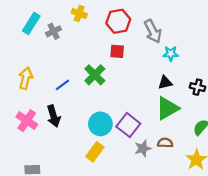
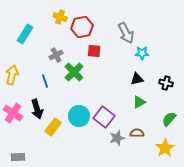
red hexagon: (118, 21) -> (82, 27), moved
cyan rectangle: (31, 23) -> (25, 34), moved
gray cross: (54, 31) -> (56, 55), moved
blue line: (62, 85) -> (45, 81), turned -72
green triangle: (167, 108) -> (139, 102), size x0.6
yellow rectangle: (95, 152) -> (53, 127), moved

